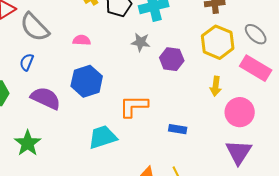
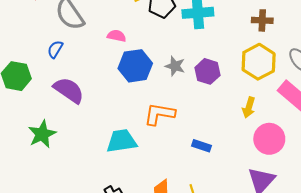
gray star: (141, 42) -> (175, 66), moved
blue hexagon: (87, 81) -> (135, 66), moved

